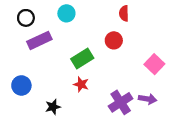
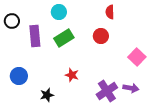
black circle: (26, 18) -> (12, 21), moved
purple rectangle: (39, 40) -> (35, 36), turned -70
green rectangle: (82, 58) -> (64, 38), moved

